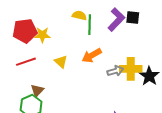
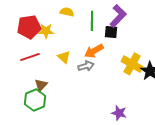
yellow semicircle: (79, 15) -> (67, 12), moved
black square: (133, 17) -> (111, 32), moved
yellow cross: (131, 69) -> (132, 64), turned 30
gray arrow: (115, 71) -> (86, 66), moved

